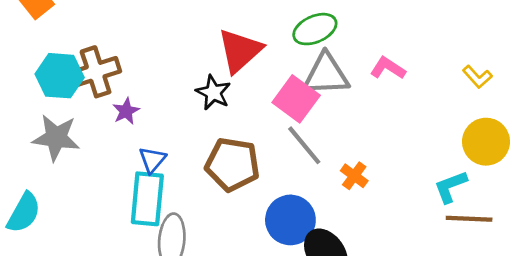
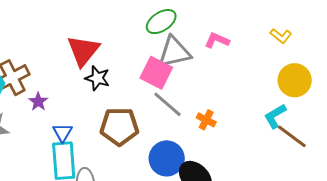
red triangle: (240, 51) -> (83, 51), moved
brown line: (469, 219) -> (292, 136), turned 44

